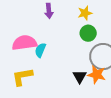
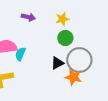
purple arrow: (49, 11) -> (28, 17), turned -72
black triangle: (80, 77) -> (57, 63), moved, turned 32

